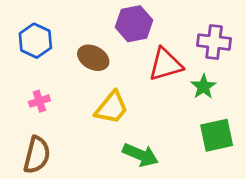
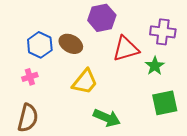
blue hexagon: (35, 41) -> (40, 45), moved

